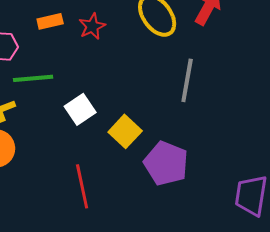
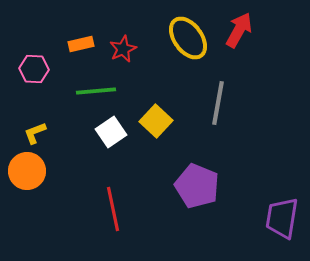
green line: (33, 78) -> (96, 91), moved
yellow square: (125, 131) -> (156, 121), moved

